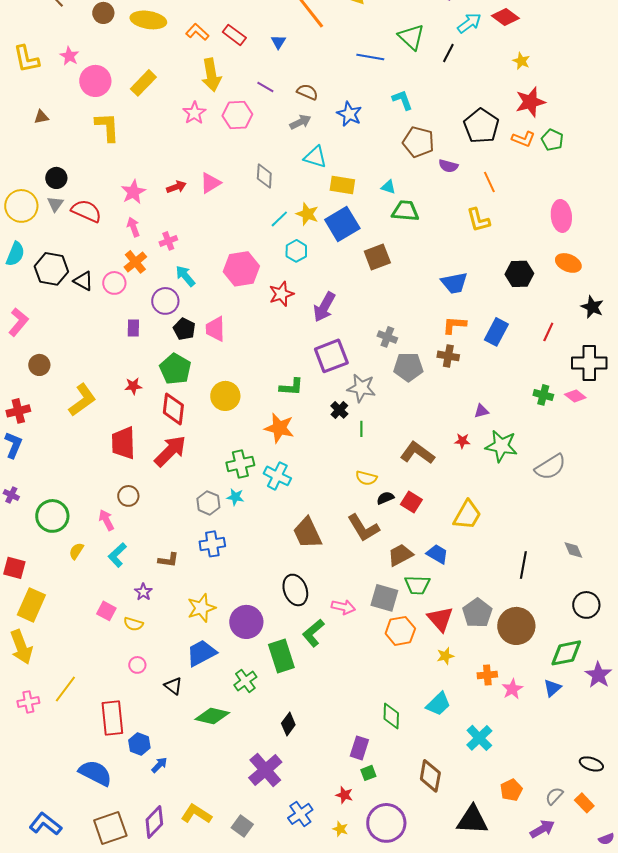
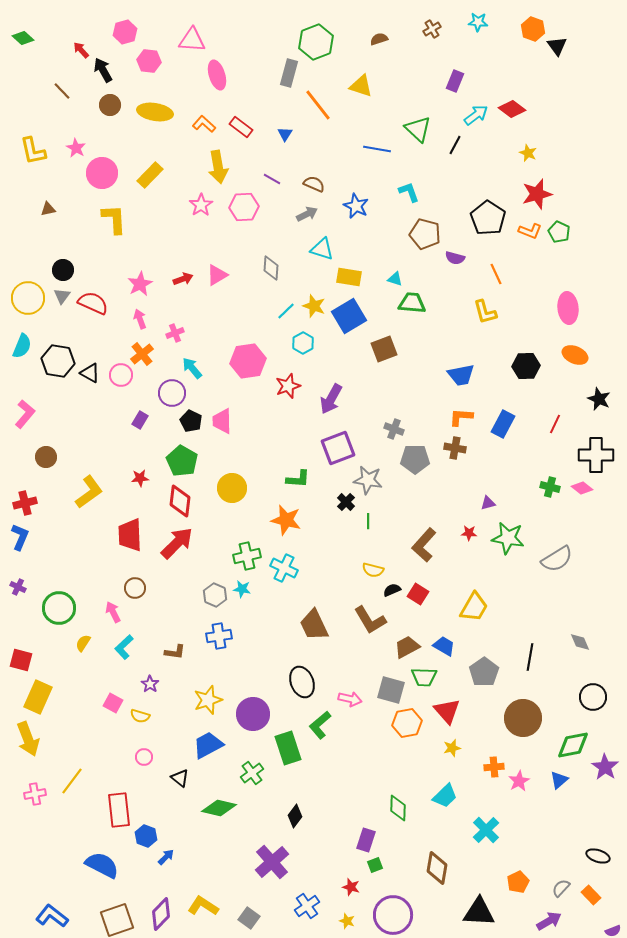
purple rectangle: (133, 328) -> (140, 420), turned 30
brown L-shape: (417, 453) -> (424, 545), turned -84
gray pentagon: (477, 613) -> (484, 672), moved

